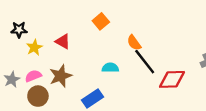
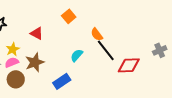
yellow star: (34, 47) -> (13, 49), moved
cyan semicircle: (110, 68) -> (77, 55), turned -48

